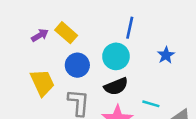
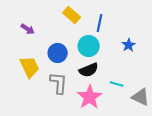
yellow rectangle: (66, 33) -> (72, 15), moved
purple arrow: (40, 35) -> (28, 29), turned 64

